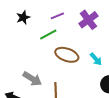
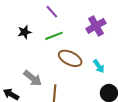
purple line: (57, 16) -> (52, 12), moved, turned 64
black star: (23, 17) -> (25, 32), moved

